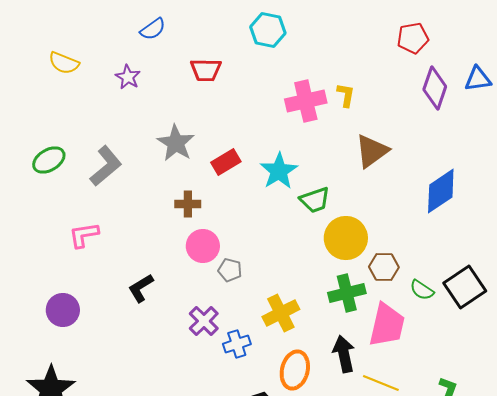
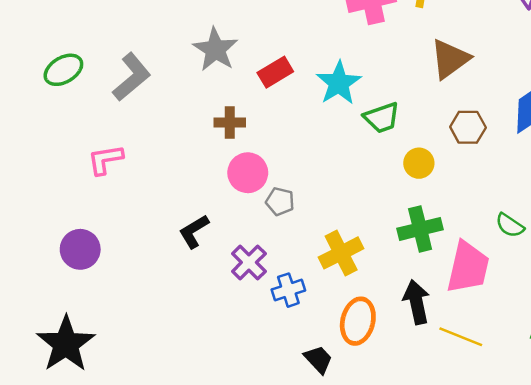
yellow circle: (346, 238) -> (419, 163), size x0.6
brown hexagon: (384, 267) -> (468, 127), moved
black L-shape: (141, 288) -> (194, 231), moved

